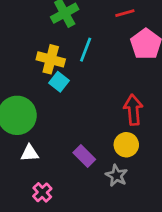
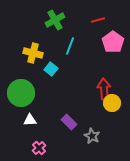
yellow cross: (51, 59) -> (33, 53), moved
yellow circle: (126, 145) -> (112, 103), moved

